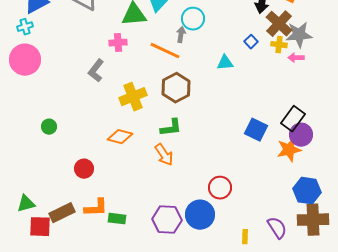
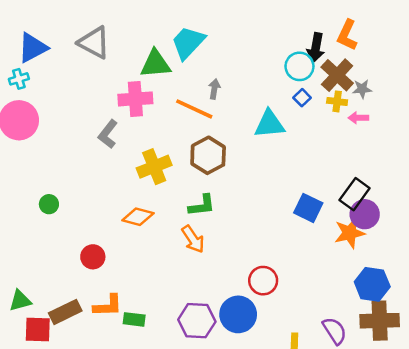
cyan circle: (193, 19) -> (299, 66), moved
gray star: (299, 35) -> (362, 89), size x0.6
pink cross: (118, 43) -> (135, 99), size x1.5
cyan triangle: (225, 63) -> (269, 124), size x1.5

